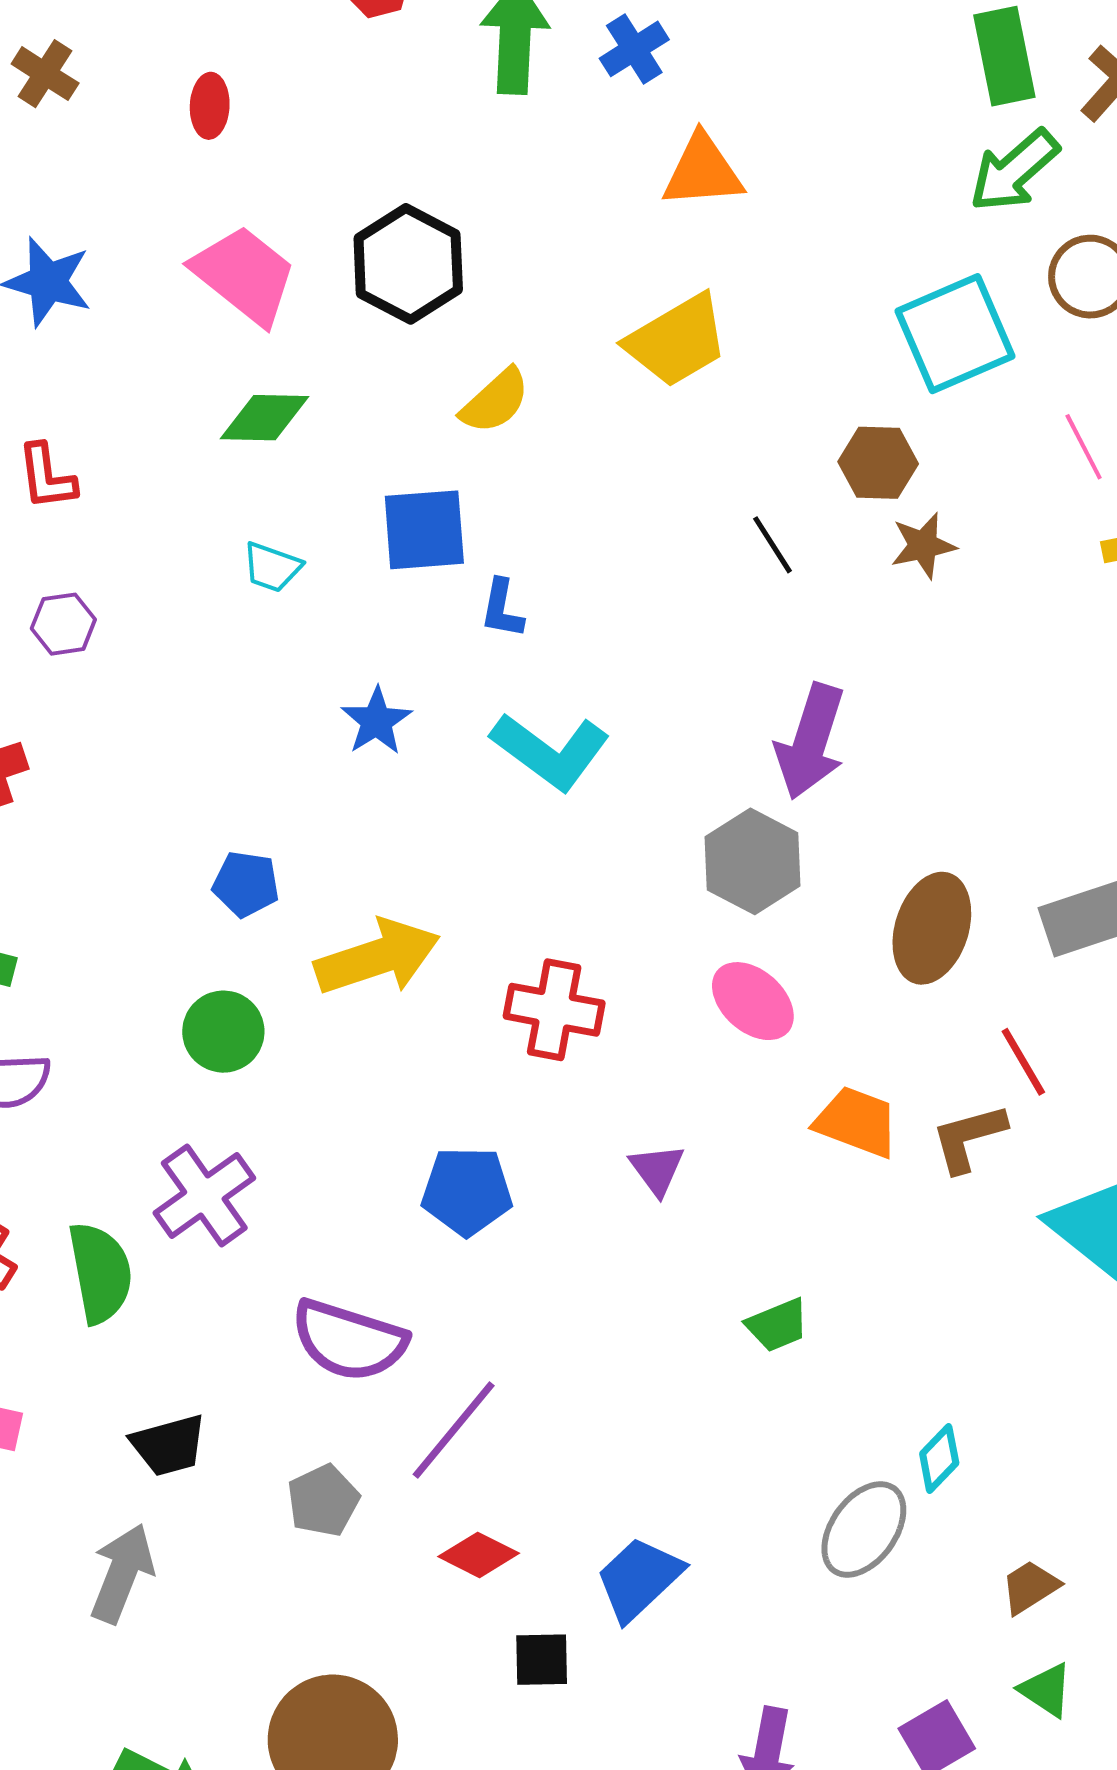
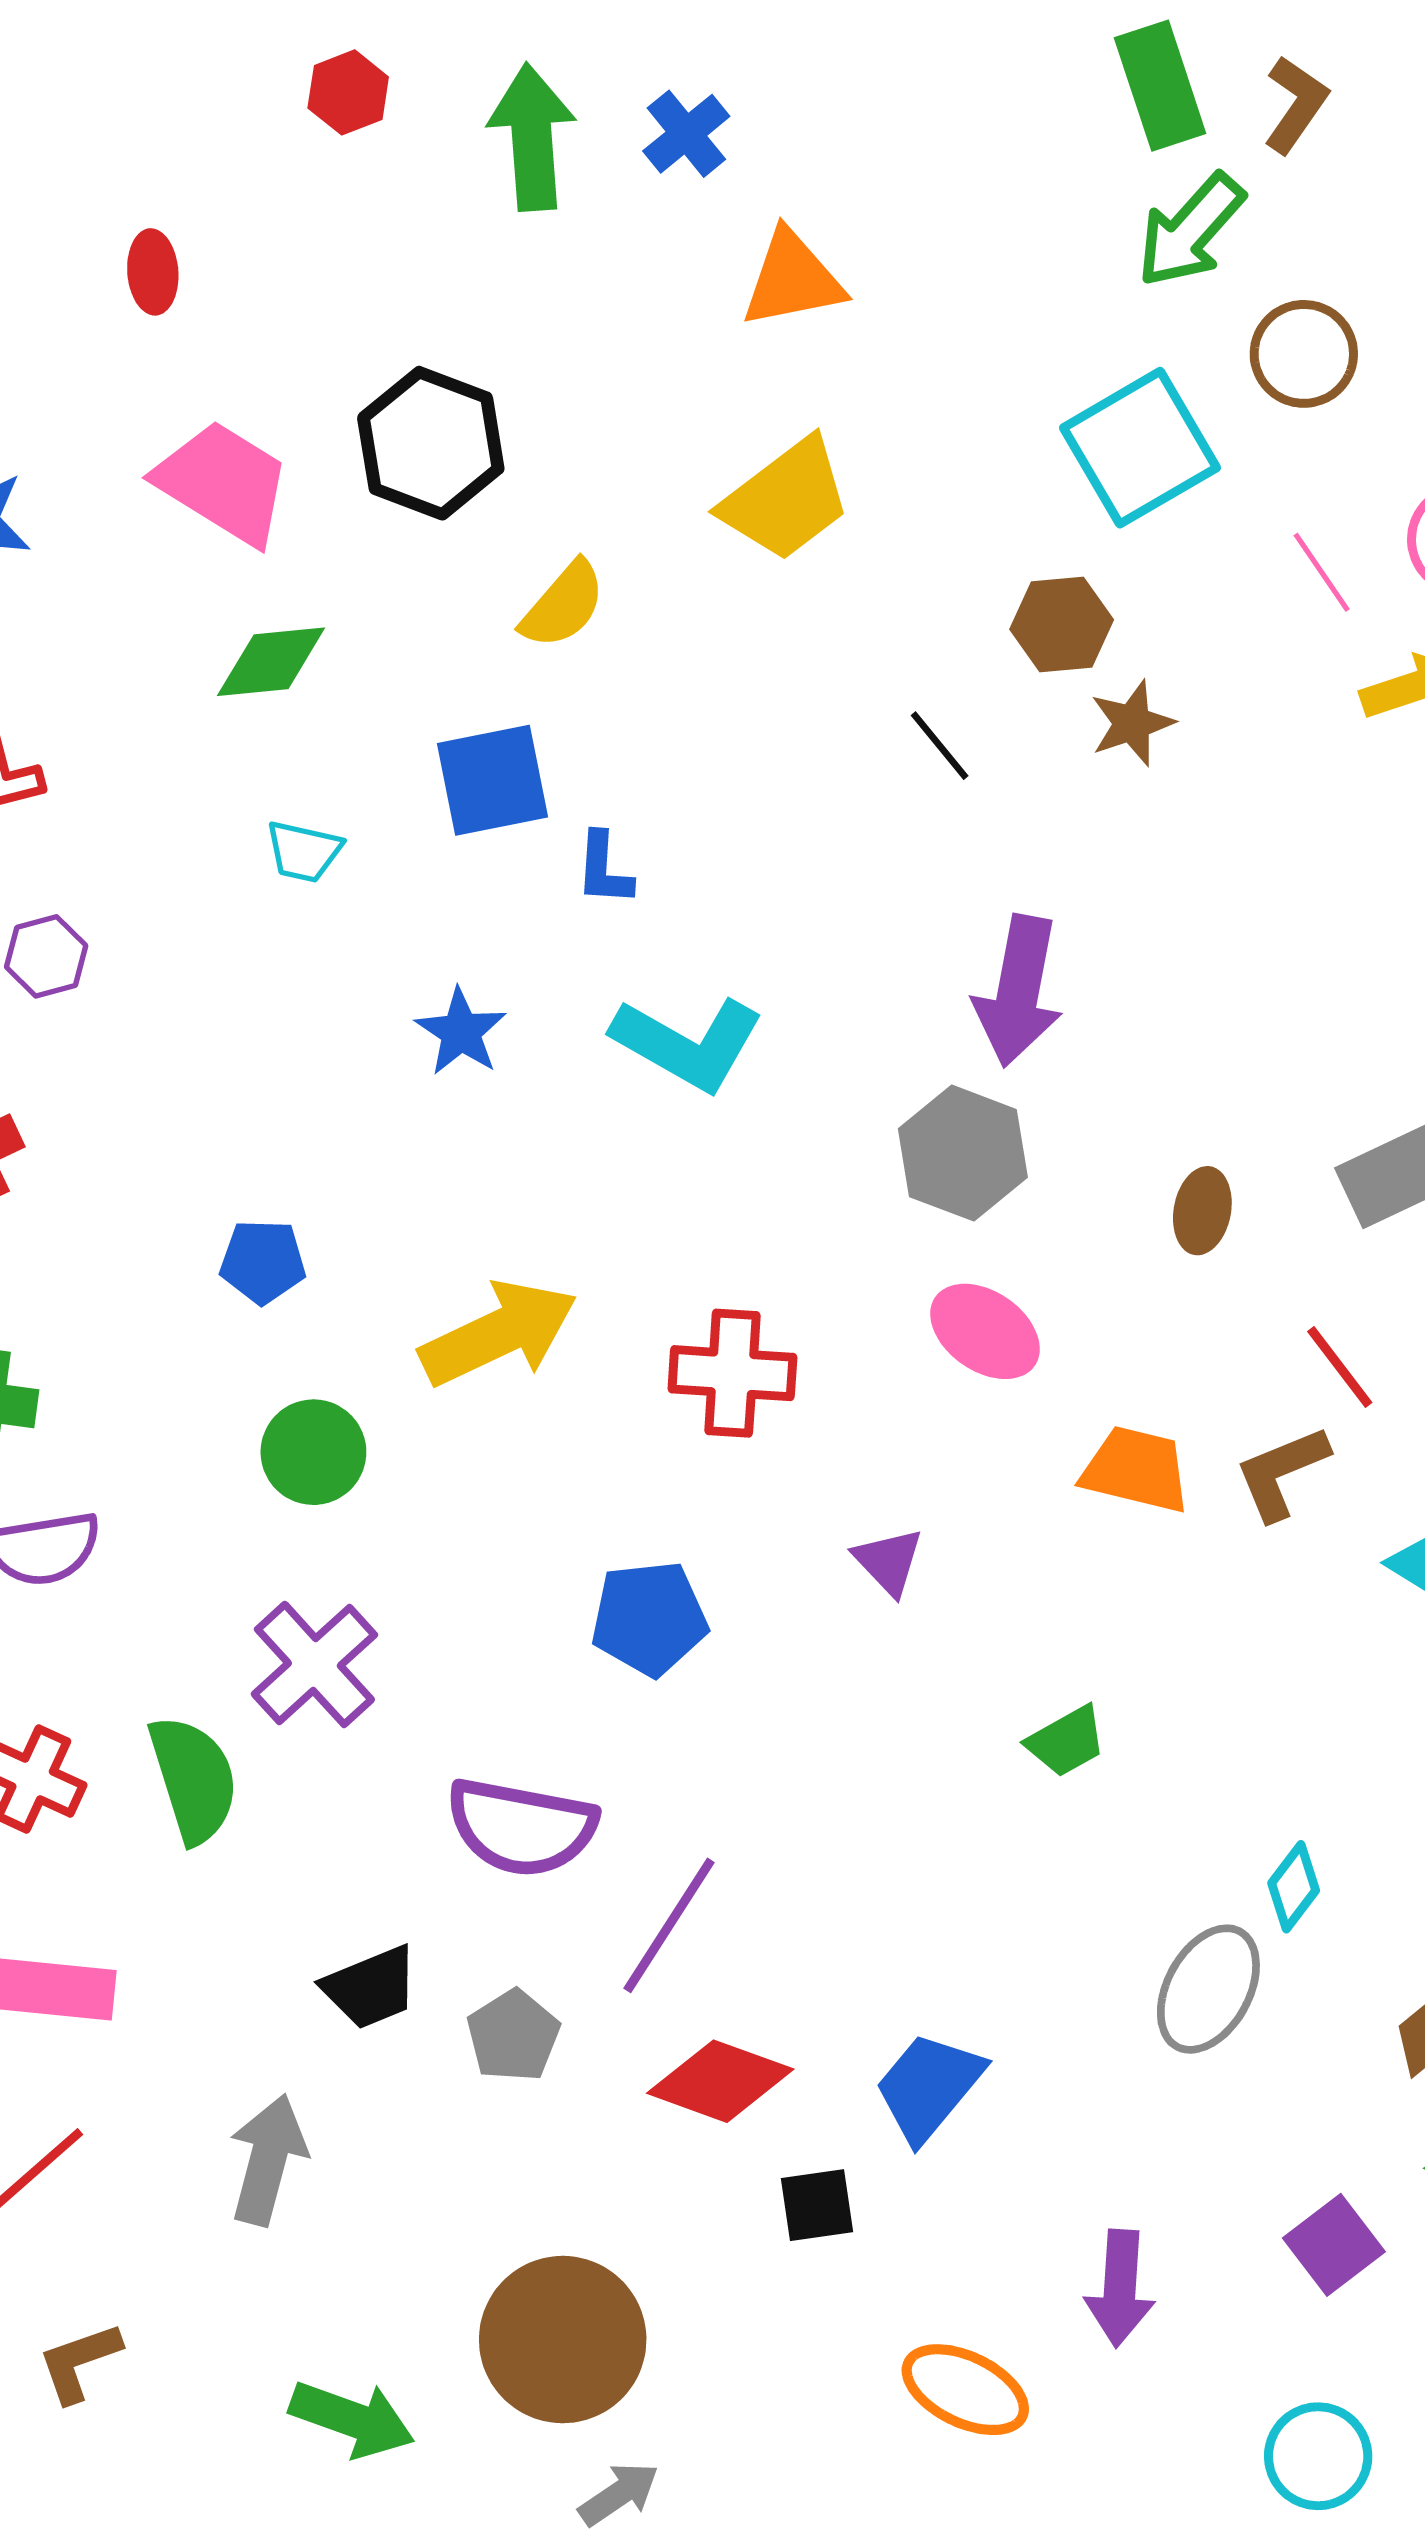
blue pentagon: (246, 884) -> (263, 1262), moved
brown ellipse: (932, 928) -> (1202, 1211), size x0.6
black trapezoid: (169, 1445) -> (371, 1987), moved
red diamond: (479, 1555) -> (720, 2081), size x1.4

